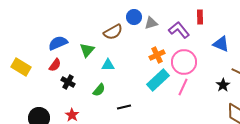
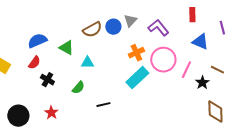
blue circle: (134, 17) -> (113, 27), moved
red rectangle: (200, 17) -> (192, 15), moved
gray triangle: (151, 23) -> (130, 21), turned -32
green triangle: (87, 50) -> (66, 48), turned -42
pink line: (183, 87) -> (186, 70), moved

